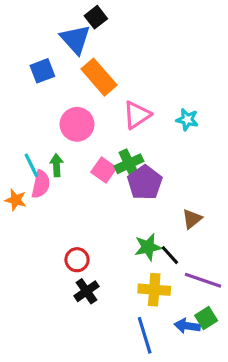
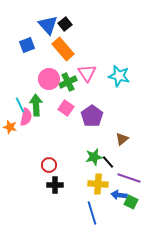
black square: (96, 17) -> (65, 24), moved
pink triangle: (137, 115) -> (87, 73), turned -30
cyan star: (187, 120) -> (119, 76), size x1.5
green cross: (129, 164) -> (68, 82), moved
green arrow: (57, 165) -> (36, 105), size x1.5
black cross: (86, 291) -> (55, 185), turned 35
green square: (206, 318) -> (131, 202), turned -32
blue arrow: (187, 326) -> (119, 195), moved

